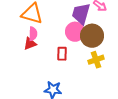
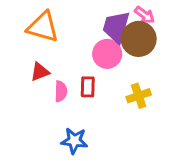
pink semicircle: (33, 34) -> (61, 91), moved
brown circle: (92, 36) -> (139, 39), moved

